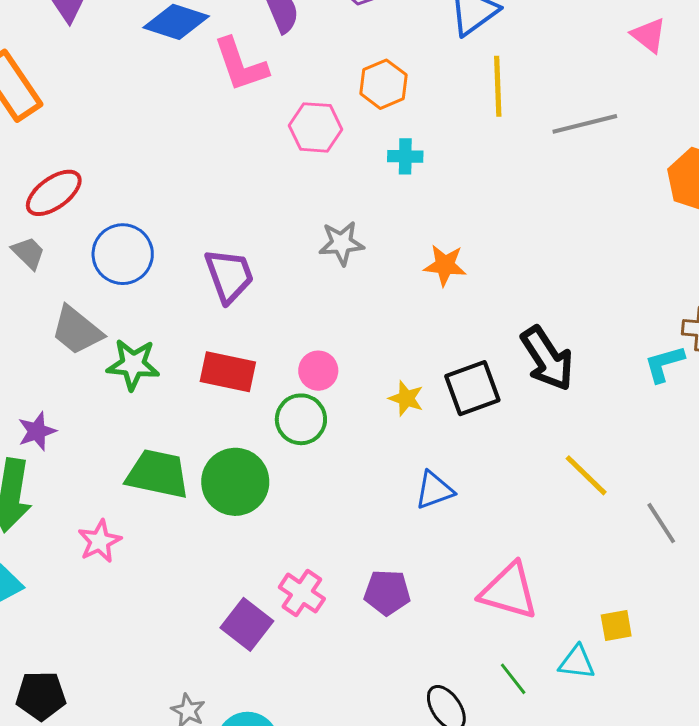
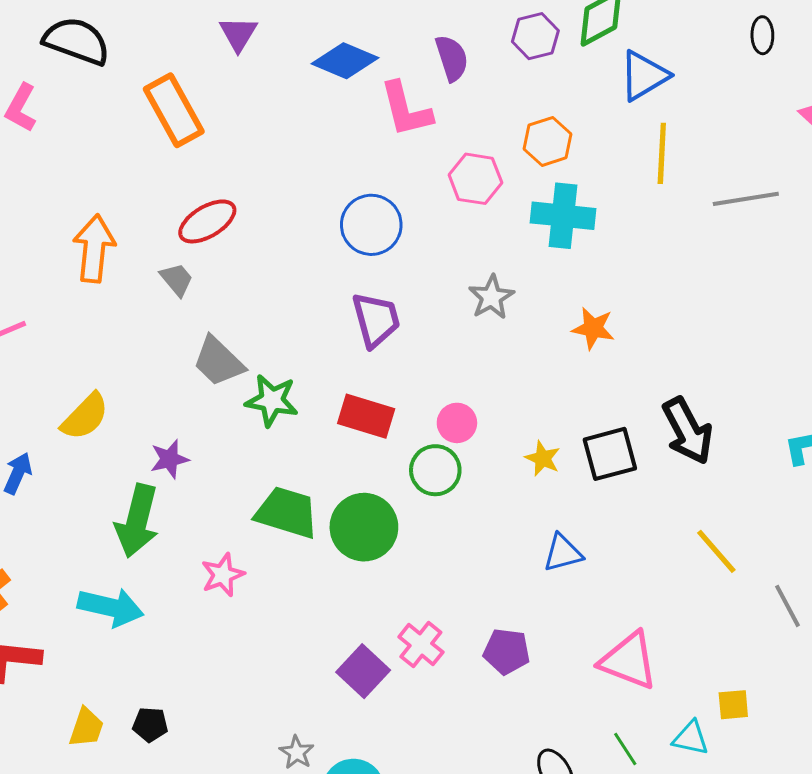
cyan cross: (405, 156) -> (563, 216), size x1.8
gray star: (341, 243) -> (491, 297), turned -30
blue circle: (123, 254) -> (371, 225), moved
black pentagon: (41, 696) -> (150, 725), size x0.7

